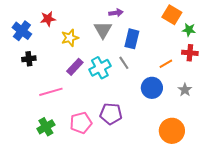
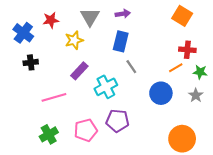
gray triangle: (103, 30) -> (90, 17), moved
green star: (189, 30) -> (200, 72), moved
blue rectangle: (132, 39) -> (121, 41), moved
red cross: (190, 53) -> (187, 50), moved
cyan cross: (100, 68) -> (106, 87), moved

